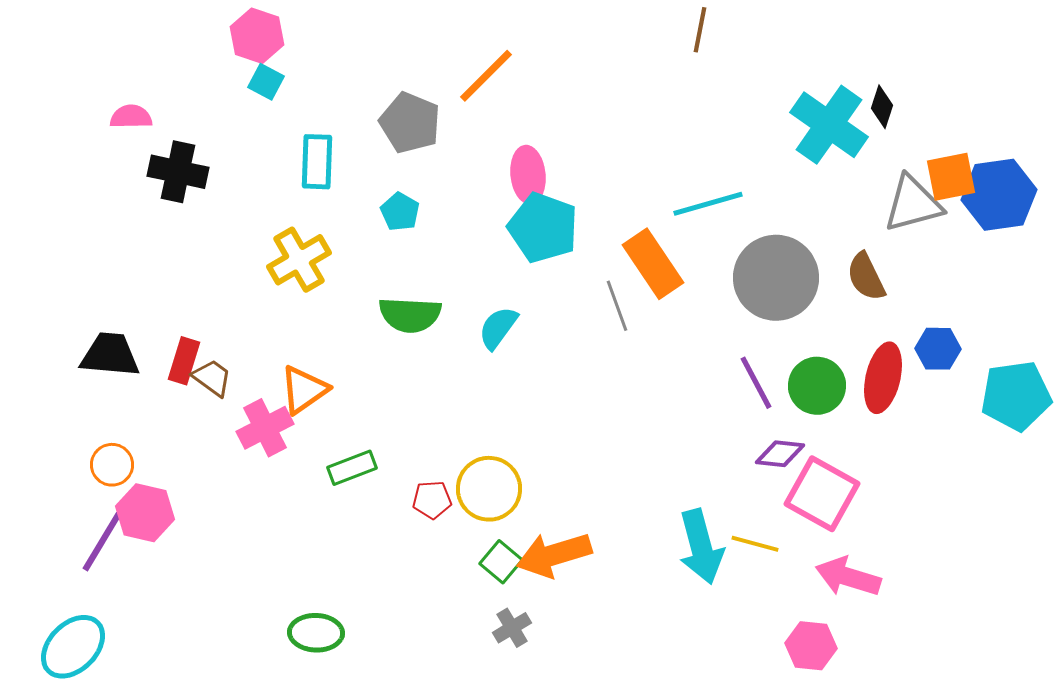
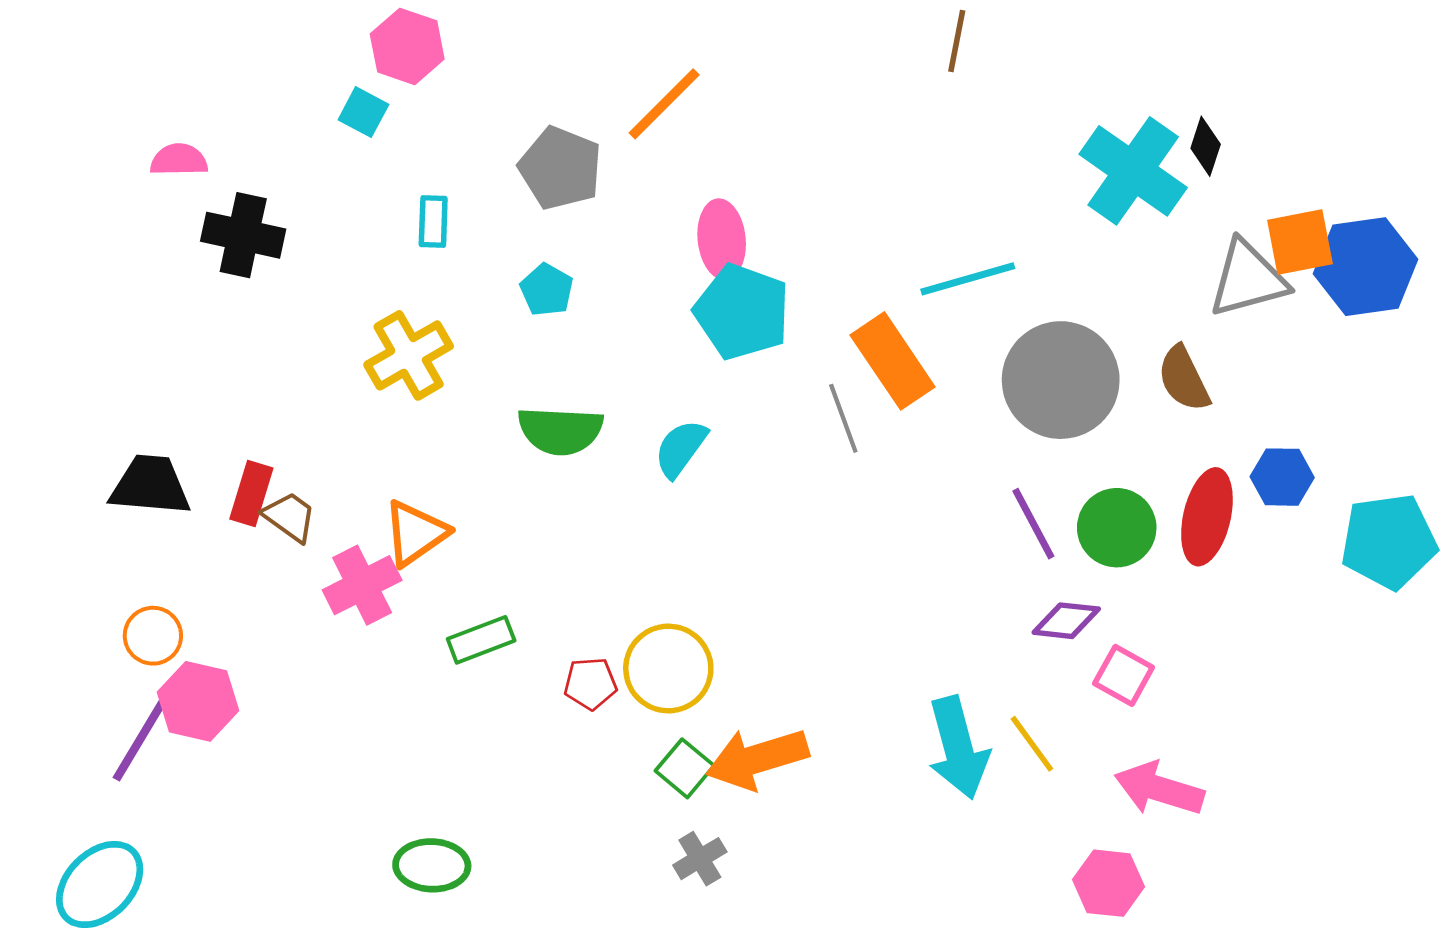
pink hexagon: (257, 36) -> (407, 46), moved
cyan rectangle: (317, 162) -> (433, 221), size x0.7
pink square: (822, 494) -> (1124, 675), size x0.6
yellow line: (755, 544) -> (1032, 744), turned 39

